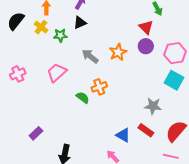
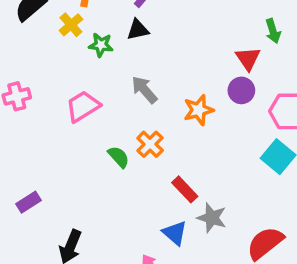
orange star: (118, 52) -> (199, 110), moved
orange cross: (99, 87) -> (150, 144), turned -35
gray star: (153, 106) -> (212, 218), moved
red rectangle: (146, 130) -> (185, 189), moved

